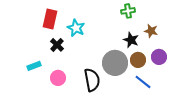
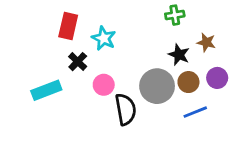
cyan rectangle: (34, 66) -> (46, 90), size x1.5
pink circle: (58, 78) -> (104, 85), moved
blue line: (143, 82) -> (195, 112), turned -60

